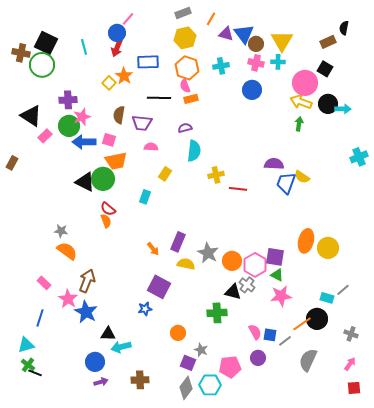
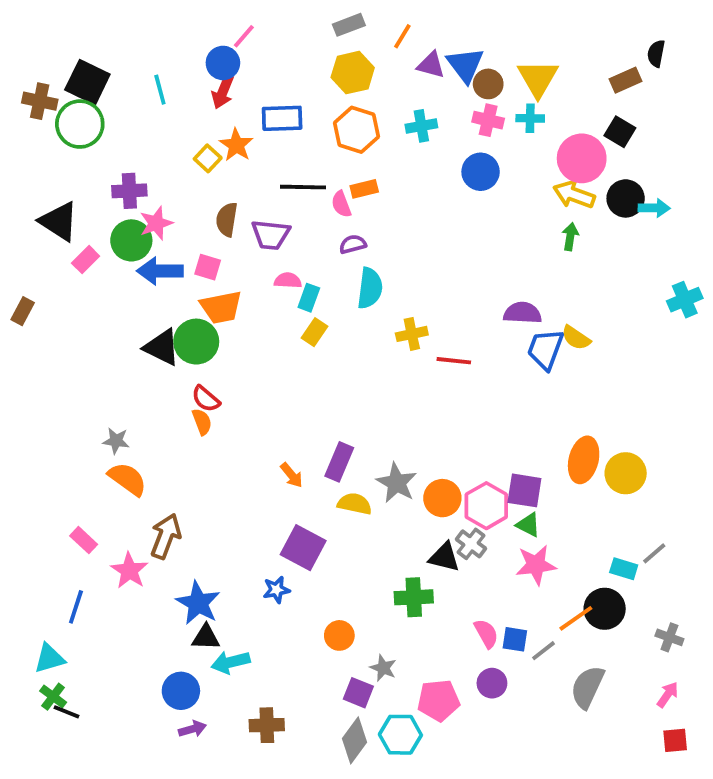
pink semicircle: (185, 86) -> (341, 204), moved
cyan rectangle: (145, 197) -> (309, 298), moved
blue star: (86, 312) -> (198, 603), moved

